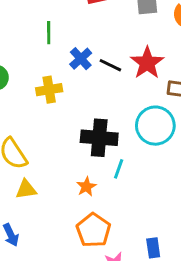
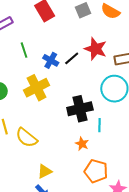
black line: (110, 65) -> (72, 58), turned -49
yellow cross: (49, 90) -> (36, 88), size x1.4
yellow triangle: (26, 189) -> (45, 171), moved

